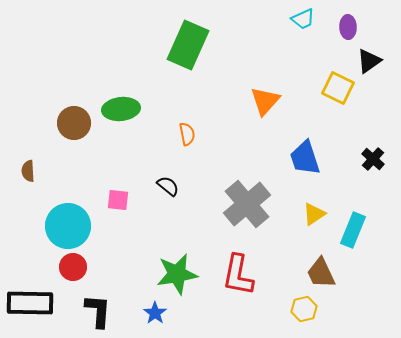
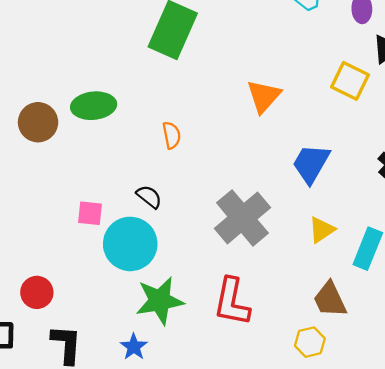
blue trapezoid: (305, 158) -> (311, 164), turned 48
cyan circle: (68, 226) -> (130, 244), moved

